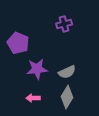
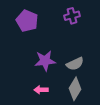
purple pentagon: (18, 43) -> (27, 21), moved

